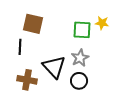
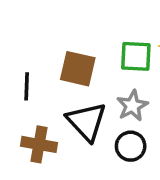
brown square: (33, 24) -> (78, 69), moved

